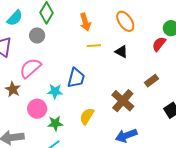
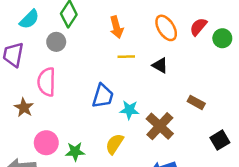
red semicircle: (159, 44) -> (198, 27), moved
pink semicircle: (30, 68) -> (47, 82), turned -50
brown rectangle: (151, 81) -> (196, 102), turned 64
cyan star: (55, 91) -> (129, 110), moved
pink circle: (37, 109) -> (46, 143), moved

